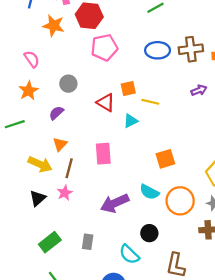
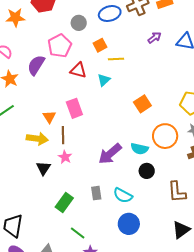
pink pentagon: (104, 47) -> (60, 46), moved
gray circle: (68, 84) -> (79, 23), moved
orange square: (128, 89) -> (100, 45), moved
purple semicircle: (56, 113) -> (36, 65), moved, size x1.5
pink rectangle: (103, 154) -> (74, 108), moved
cyan semicircle: (149, 192) -> (140, 149), moved
cyan semicircle: (129, 254) -> (123, 195), moved

